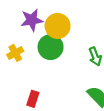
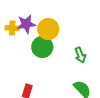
yellow cross: (15, 53) -> (12, 28), moved, turned 32

